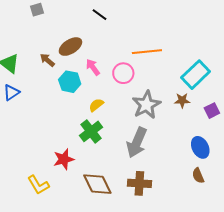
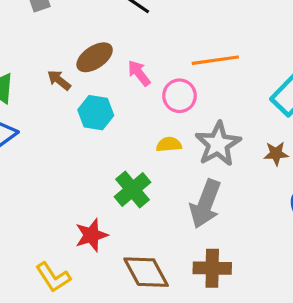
pink arrow: (93, 67) -> (139, 73), moved
brown star: (182, 100) -> (276, 154), moved
yellow semicircle: (96, 105) -> (169, 144), moved, turned 35

